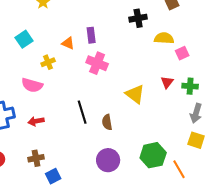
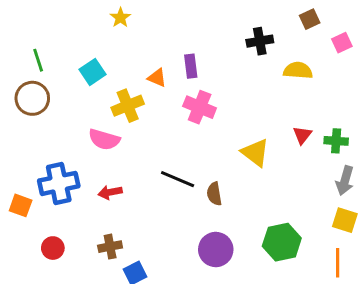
pink square: (182, 53) -> (342, 43), moved
yellow cross: (48, 62) -> (128, 106), size x1.5
black line: (82, 112) -> (178, 179), turned -50
orange line: (179, 169) -> (338, 263), moved, turned 30

